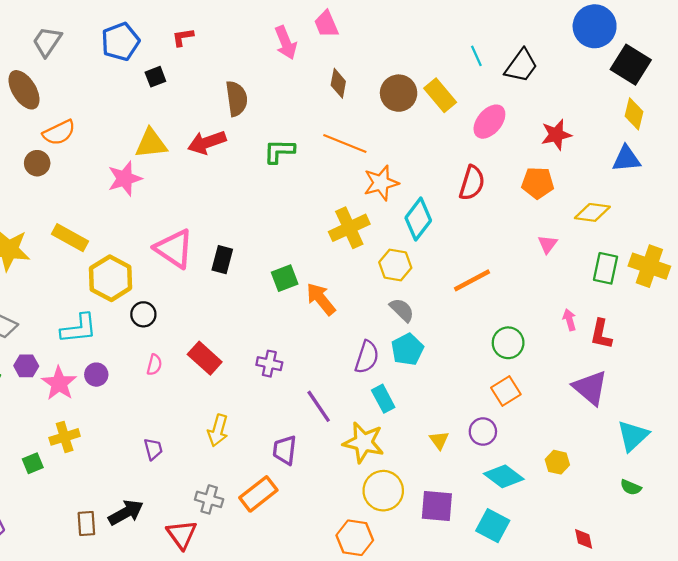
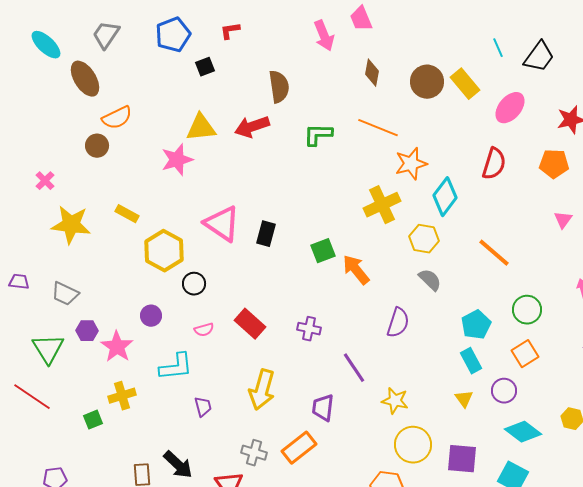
yellow rectangle: (70, 238) -> (127, 214), size x0.7
orange line: (472, 280) -> (494, 253), turned 69
cyan L-shape: (79, 329) -> (176, 367), moved
cyan pentagon: (407, 349) -> (476, 325), moved
pink semicircle: (154, 365) -> (204, 330), turned 60
purple circle: (96, 375) -> (151, 316), moved
cyan rectangle: (383, 399) -> (471, 361), moved
yellow arrow: (218, 430) -> (262, 390), size x1.4
yellow star: (364, 442) -> (395, 401), size x0.7
black arrow: (126, 513) -> (178, 465), turned 72

